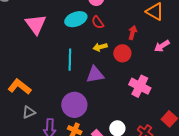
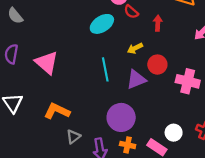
red semicircle: (98, 22) -> (131, 12), moved
pink triangle: (36, 24) -> (47, 63), moved
red arrow: (133, 33) -> (158, 23), moved
red circle: (122, 53) -> (157, 65), moved

